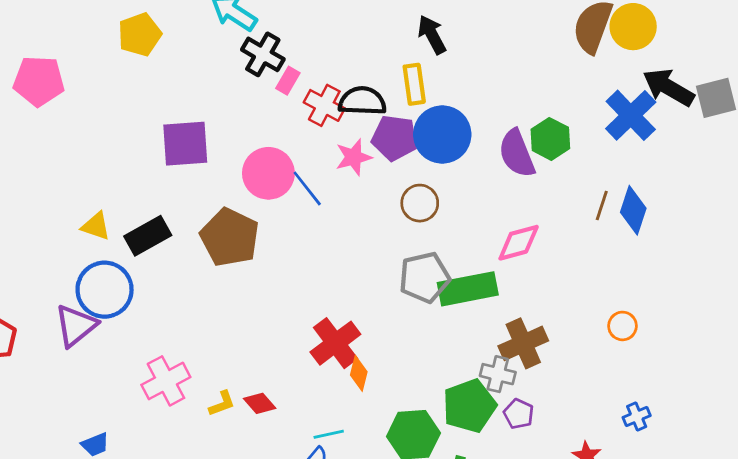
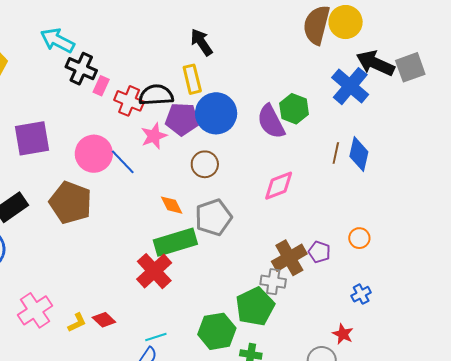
green rectangle: (468, 289) -> (175, 242), moved
orange diamond: (359, 373) -> (172, 205), moved, turned -35
purple pentagon: (519, 414) -> (319, 252), moved
blue cross: (637, 417) -> (361, 294), moved

